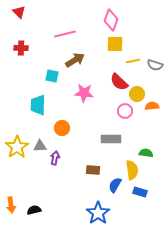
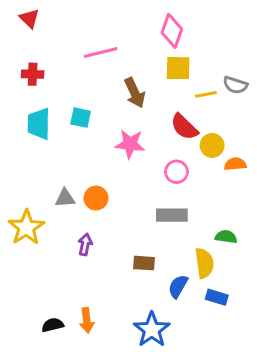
brown arrow: (75, 60) -> (135, 93), moved, turned 96
gray semicircle: (155, 65) -> (235, 85), moved
cyan trapezoid: (38, 105) -> (39, 124), moved
pink circle: (125, 111) -> (176, 172), moved
gray triangle: (40, 146) -> (65, 198), moved
orange arrow: (11, 205) -> (87, 320), moved

